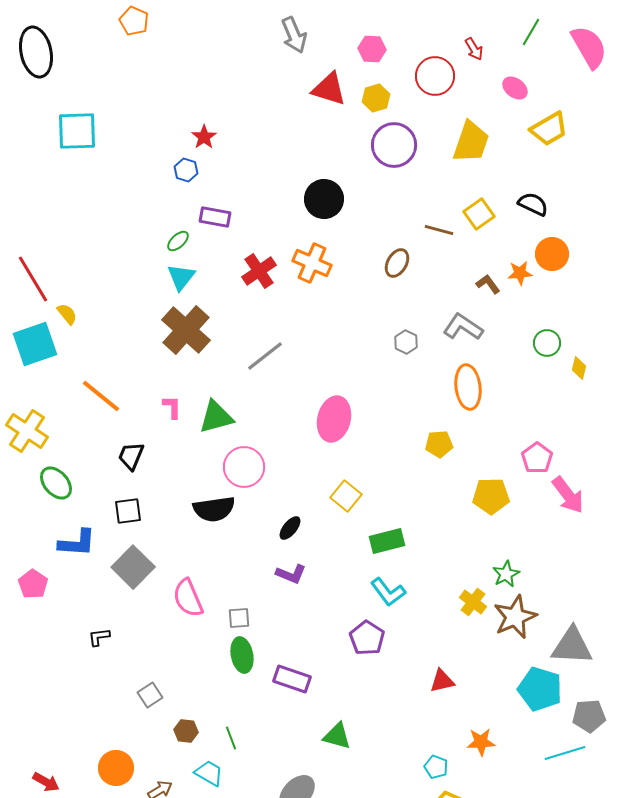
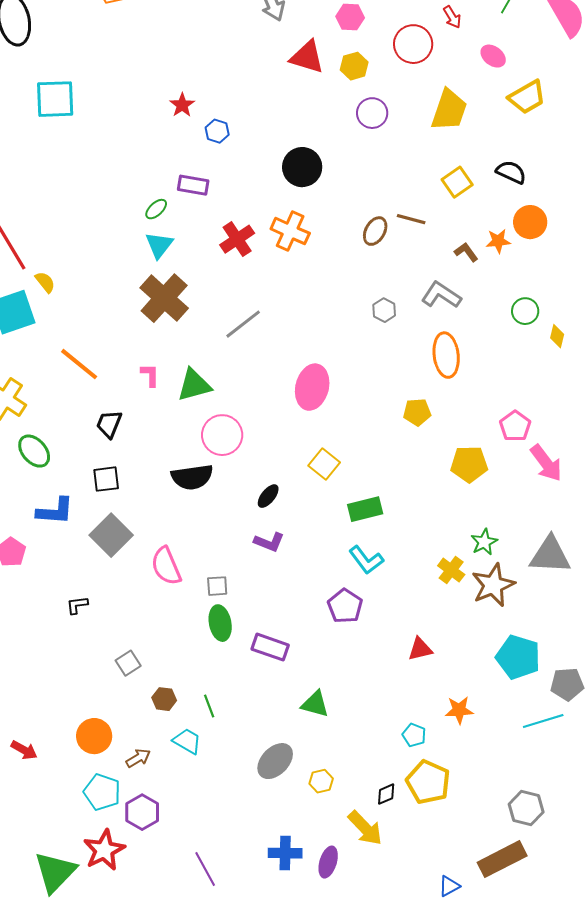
purple circle: (394, 145) -> (372, 113), size x0.7
blue hexagon: (186, 170) -> (217, 131), moved
brown line: (439, 230) -> (411, 219), moved
gray triangle: (572, 646) -> (550, 555), moved

